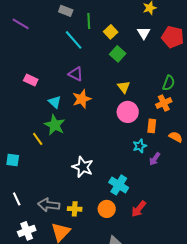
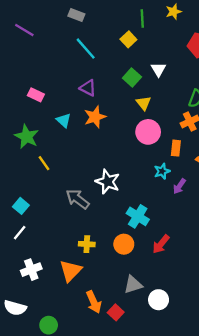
green line: (89, 21) -> (142, 19), moved
white triangle: (144, 33) -> (159, 69), moved
green square: (118, 54) -> (132, 78), moved
green star: (55, 125) -> (27, 137), moved
cyan square: (13, 160) -> (21, 206), moved, turned 32
white star: (83, 167) -> (108, 182), moved
white line: (17, 199) -> (20, 233), turned 64
gray arrow: (49, 205) -> (78, 199), moved, turned 30

